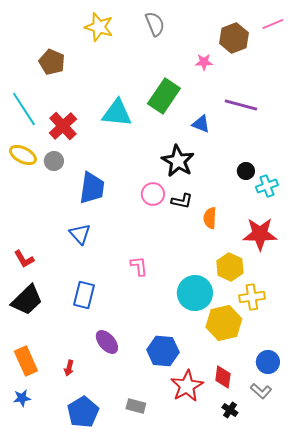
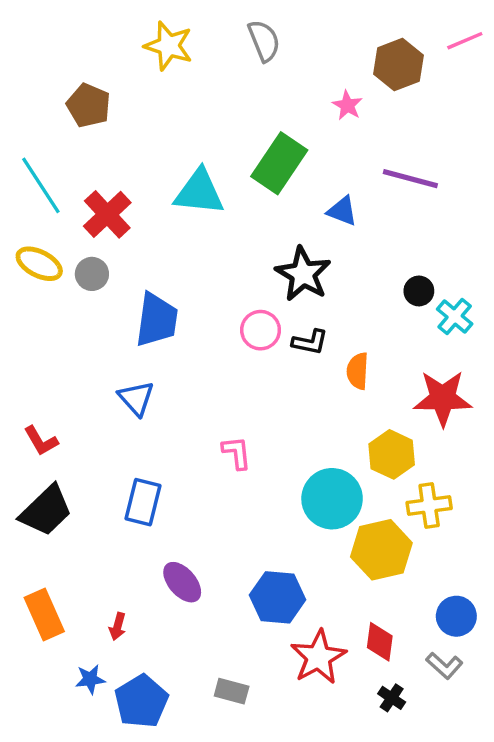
pink star: (204, 62) -> (347, 105), turned 30
cyan cross: (267, 186) -> (455, 317), turned -30
blue star: (22, 398) -> (90, 679), moved

